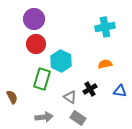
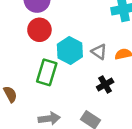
gray triangle: (70, 97) -> (99, 52), moved

